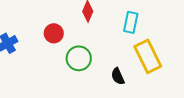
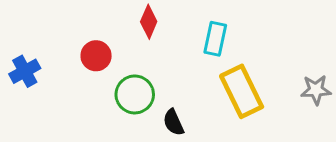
black semicircle: (118, 76) -> (173, 122), moved

